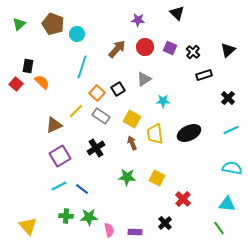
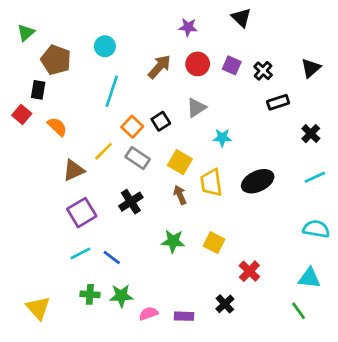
brown pentagon: (53, 24) -> (56, 60), moved
orange semicircle: (42, 82) -> (57, 127), moved
pink semicircle: (109, 230) -> (149, 313), turned -96

